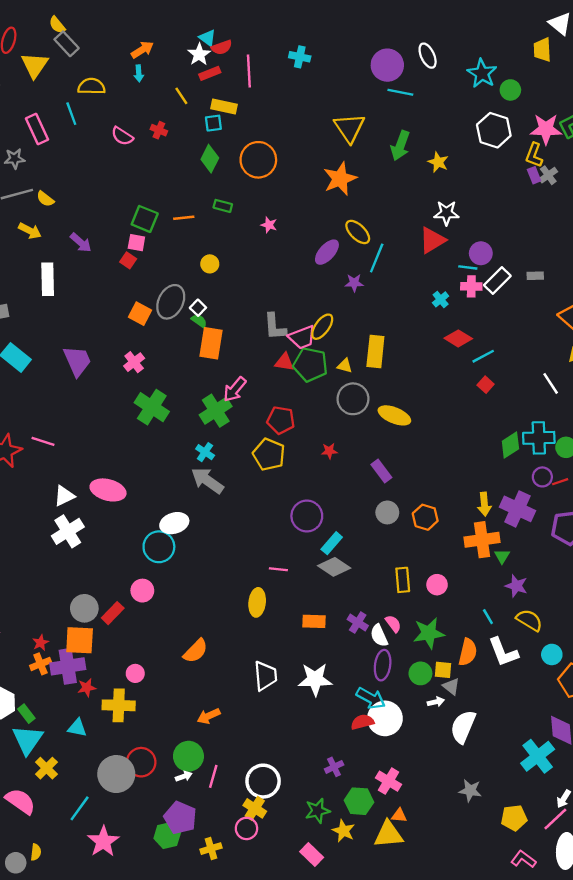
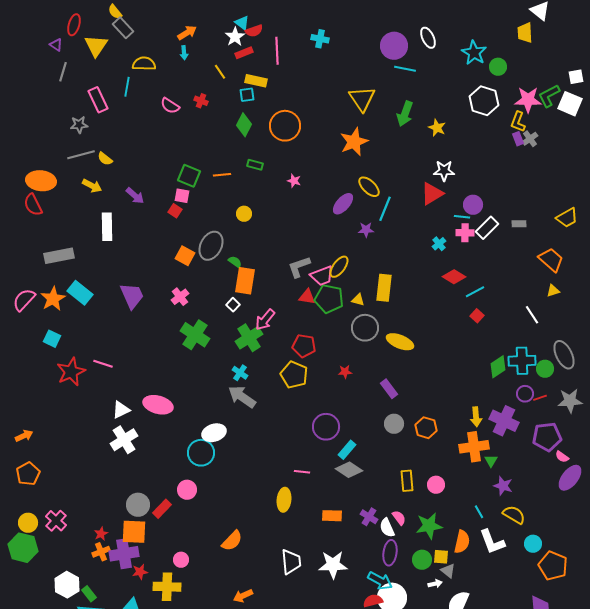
cyan line: (71, 114) -> (127, 87), turned 30
white square: (198, 308) -> (233, 305), moved
gray L-shape: (275, 327) -> (299, 267), turned 75

